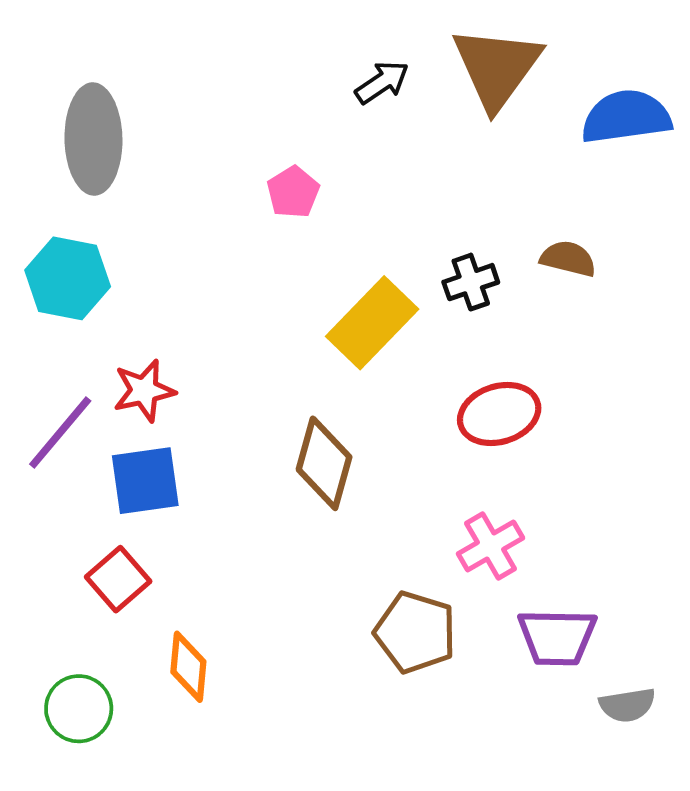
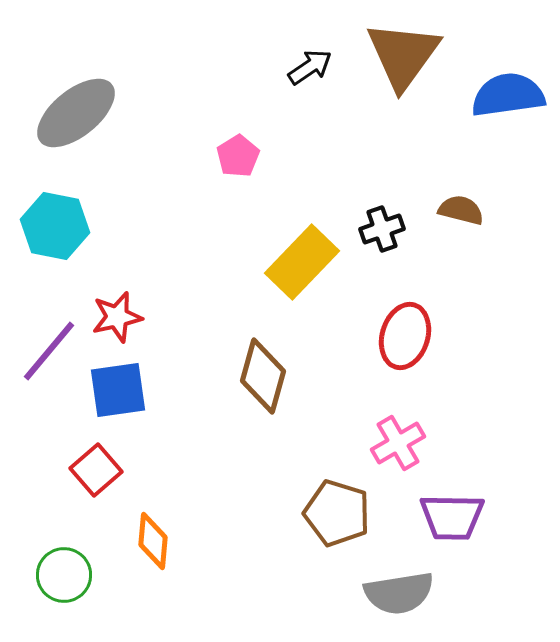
gray ellipse: (93, 139) -> (76, 113), turned 52
red ellipse: (499, 414) -> (405, 336), turned -56
gray semicircle: (627, 705) -> (399, 593), moved, size x1.5

